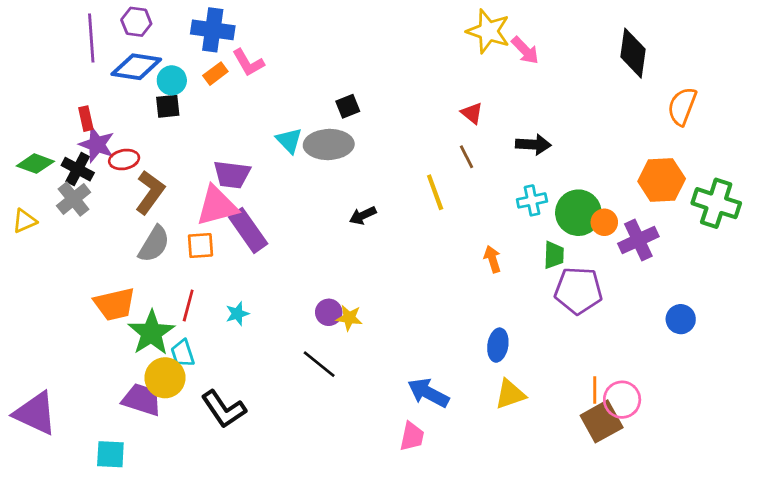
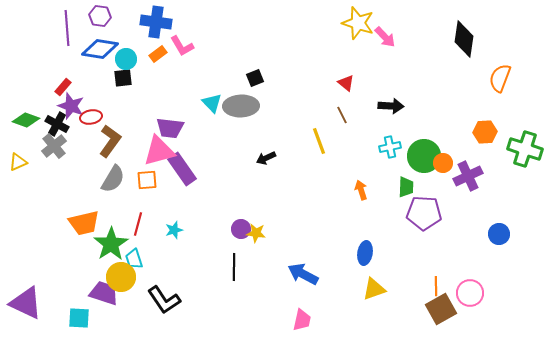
red rectangle: (86, 119) -> (63, 87), turned 54
orange hexagon: (662, 180) -> (485, 132), size x0.7
black line: (319, 364) -> (234, 267), turned 52
blue arrow: (428, 393) -> (303, 274), moved
pink circle: (622, 400) -> (470, 293), moved
cyan square: (110, 454) -> (79, 318), moved

